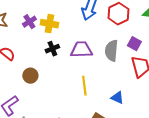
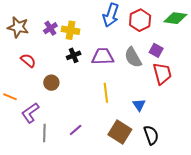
gray semicircle: (111, 51) -> (133, 57), turned -35
blue triangle: (117, 98) -> (139, 105), turned 32

